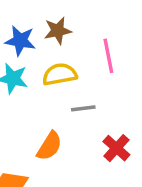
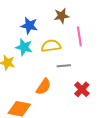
brown star: (58, 31) -> (61, 16), moved

